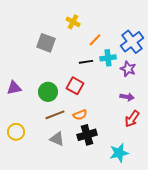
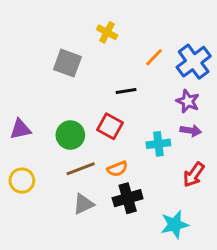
orange line: (95, 40) -> (154, 57), moved
cyan cross: (108, 58) -> (158, 144), moved
purple arrow: (127, 97) -> (191, 131), moved
yellow circle: (16, 132) -> (22, 181), moved
gray triangle: (57, 139) -> (84, 204), turned -49

